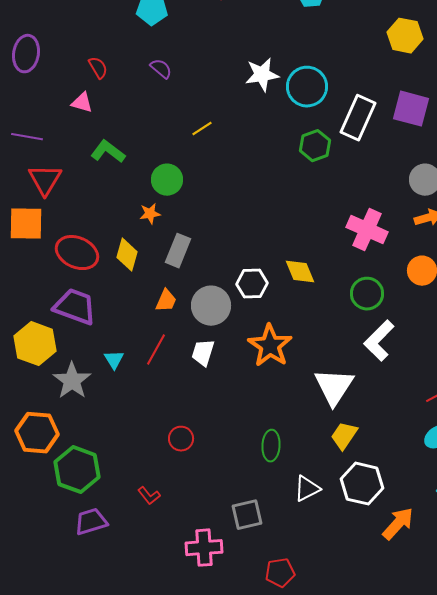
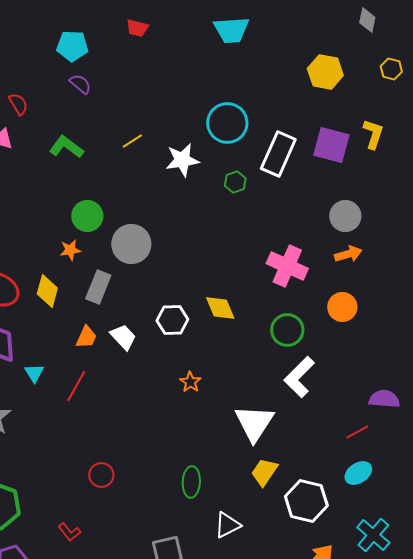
purple semicircle: (161, 69) -> (80, 84), moved
white star: (262, 75) -> (182, 160), moved
yellow line: (202, 129) -> (132, 141), moved
green hexagon: (315, 146) -> (235, 182), size x0.7
green L-shape: (108, 152) -> (66, 147), moved
gray circle: (211, 306) -> (131, 244), moved
orange star: (270, 346) -> (190, 382), size x0.5
white trapezoid: (203, 353) -> (123, 337), moved, turned 120
cyan triangle: (114, 360) -> (34, 373), moved
white hexagon: (362, 484) -> (306, 501), moved

